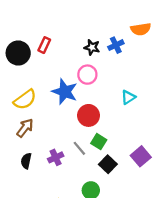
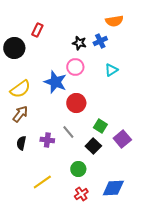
orange semicircle: (141, 29) -> (114, 21), moved
red rectangle: (44, 45) -> (37, 30), moved
cyan triangle: (128, 97) -> (111, 70), moved
green square: (99, 142) -> (100, 126), moved
purple cross: (56, 157) -> (47, 140), turned 32

